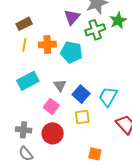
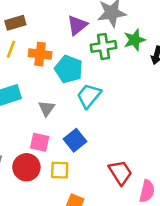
blue square: (81, 94) -> (75, 140), moved
cyan trapezoid: (108, 97) -> (89, 96), moved
pink square: (51, 106) -> (40, 142), moved, turned -35
yellow square: (82, 117) -> (60, 170), moved

